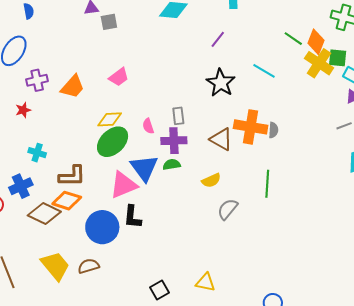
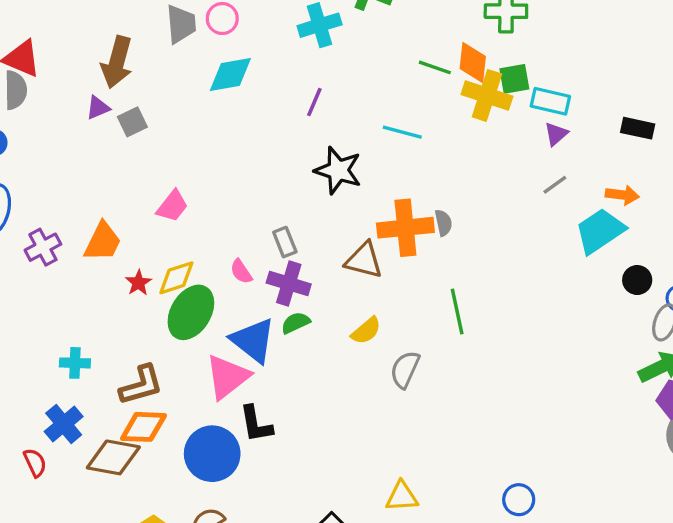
red star: (23, 110) -> (139, 283), moved
purple cross: (174, 141) -> (289, 283), turned 35

